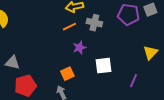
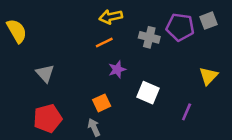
gray cross: (94, 23) -> (149, 37), moved
gray triangle: (12, 63) -> (45, 73), moved, turned 35
white square: (103, 66) -> (148, 93), turned 30

